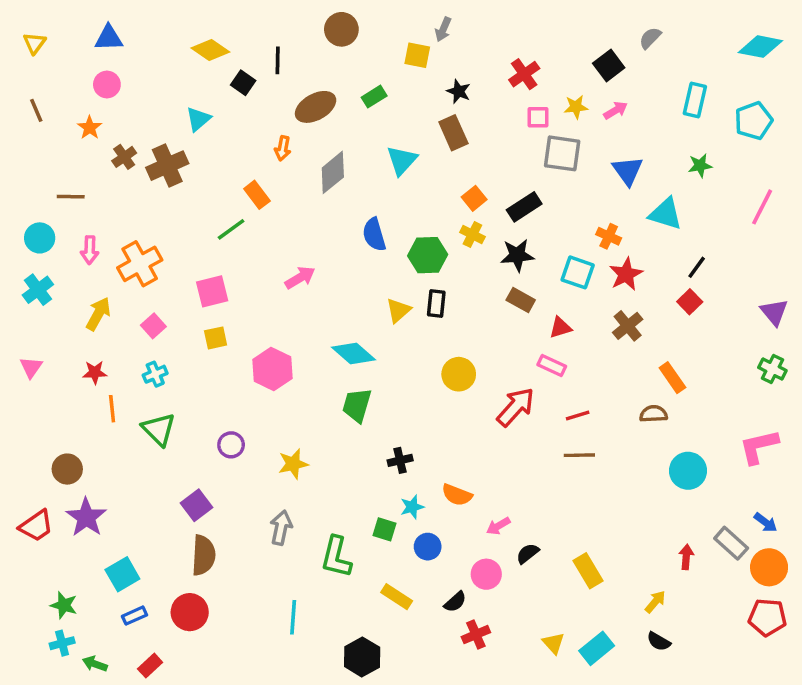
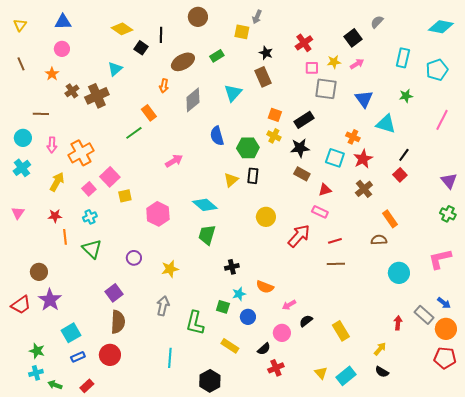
orange square: (474, 198) -> (275, 115), turned -32
pink square: (212, 291) -> (110, 177), moved, turned -30

